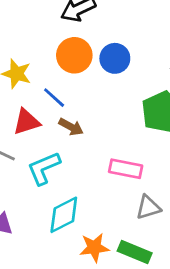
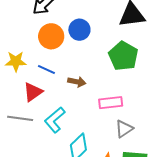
brown arrow: (71, 127) -> (77, 82), moved
gray triangle: (148, 207) -> (124, 129), moved

